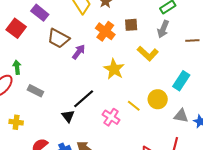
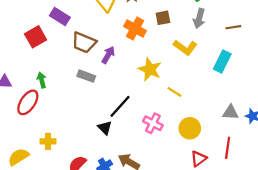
red square: (16, 28) -> (36, 37), turned 30
cyan rectangle: (181, 81) -> (222, 61), moved
gray rectangle: (35, 91) -> (86, 76), moved
yellow circle: (158, 99) -> (190, 128), moved
yellow line: (134, 106) -> (174, 92), moved

